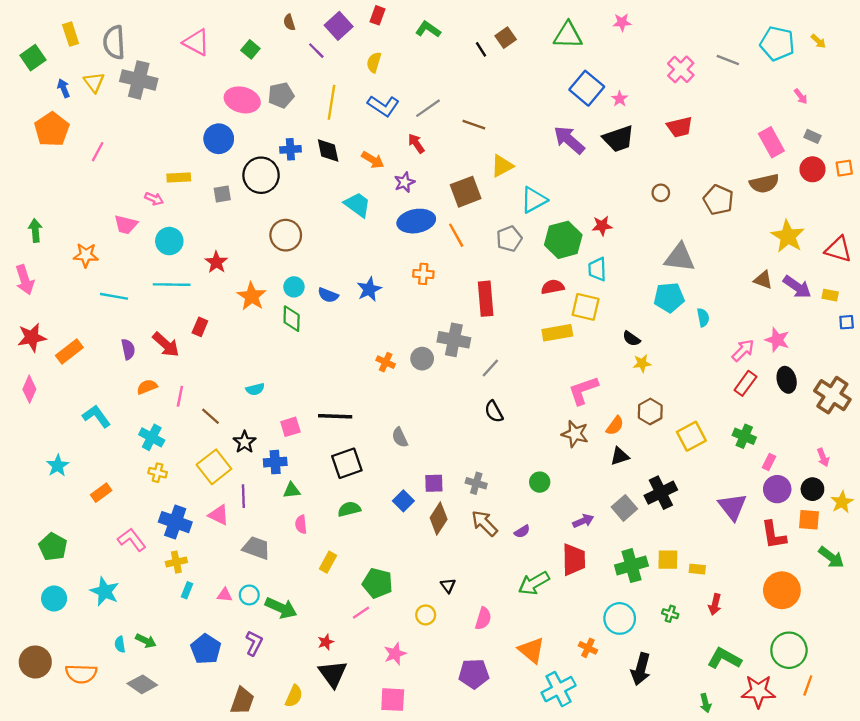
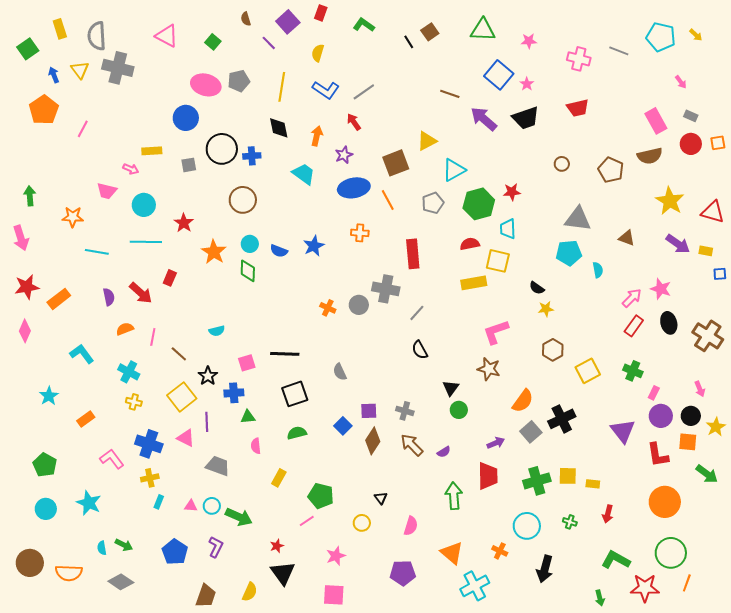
pink star: (622, 22) -> (529, 41), moved
pink cross: (681, 69) -> (579, 59), turned -30
brown line: (474, 125) -> (450, 94), moved
blue cross: (290, 149) -> (252, 156), moved
orange arrow: (373, 160) -> (317, 136), turned -108
brown triangle: (763, 280) -> (627, 238), moved
orange semicircle: (615, 426) -> (523, 401), moved, size x1.4
black triangle: (620, 456) -> (451, 388), moved, turned -36
green arrow: (534, 583) -> (454, 496), turned 116

